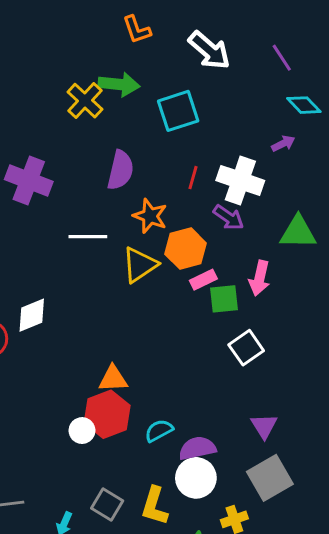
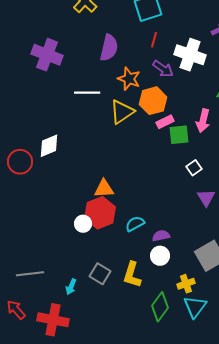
red line: (193, 178) -> (154, 40), moved
purple arrow: (228, 217) -> (163, 69), moved
white square: (246, 348) -> (194, 168), size x0.7
purple triangle: (264, 426) -> (206, 198), moved
purple semicircle: (197, 448) -> (161, 236), size x0.7
white circle: (196, 478) -> (160, 256), size x0.7

